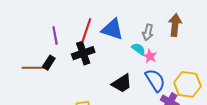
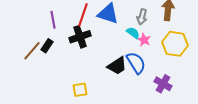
brown line: (33, 68) -> (32, 51), turned -50
blue semicircle: (155, 80) -> (136, 63), moved
yellow hexagon: (187, 84) -> (175, 44), moved

